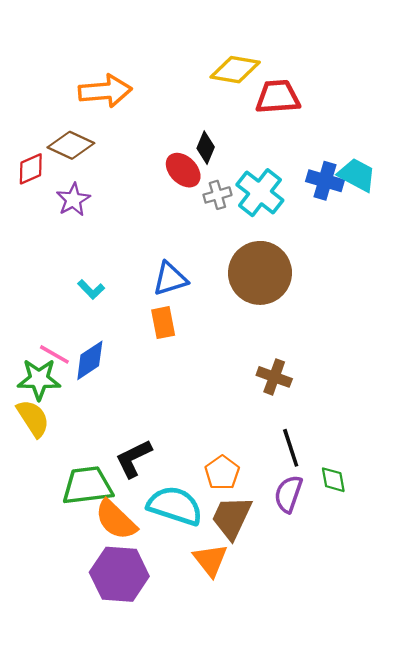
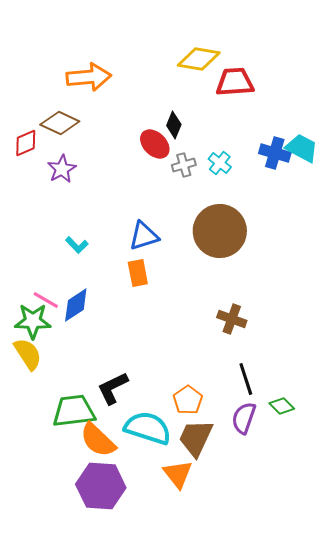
cyan cross: (260, 193) -> (220, 163), size x0.6
green diamond: (333, 480) -> (282, 406), turned -35

